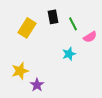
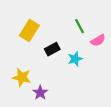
black rectangle: (53, 17) -> (52, 49), moved, turned 72
yellow star: (20, 71) -> (22, 77), turned 30

